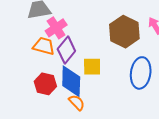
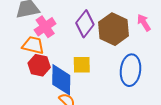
purple diamond: (66, 50) -> (85, 24), moved
red hexagon: (45, 84) -> (39, 65), moved

